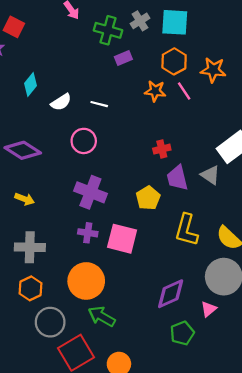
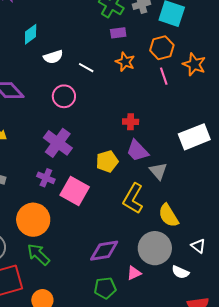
orange star: (155, 91) -> (125, 62), moved
gray triangle: (210, 175) -> (158, 171), moved
purple trapezoid: (177, 178) -> (137, 151), turned -45

